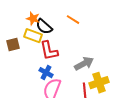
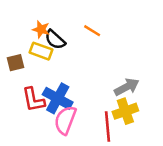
red L-shape: (49, 51) -> (33, 100), moved
gray arrow: (84, 64) -> (127, 87), moved
blue cross: (46, 73) -> (58, 98), size x1.6

